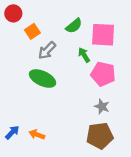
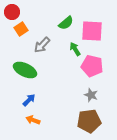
orange square: (32, 31) -> (21, 29), moved
green ellipse: (42, 78) -> (25, 70), moved
blue arrow: (12, 132) -> (29, 100), moved

